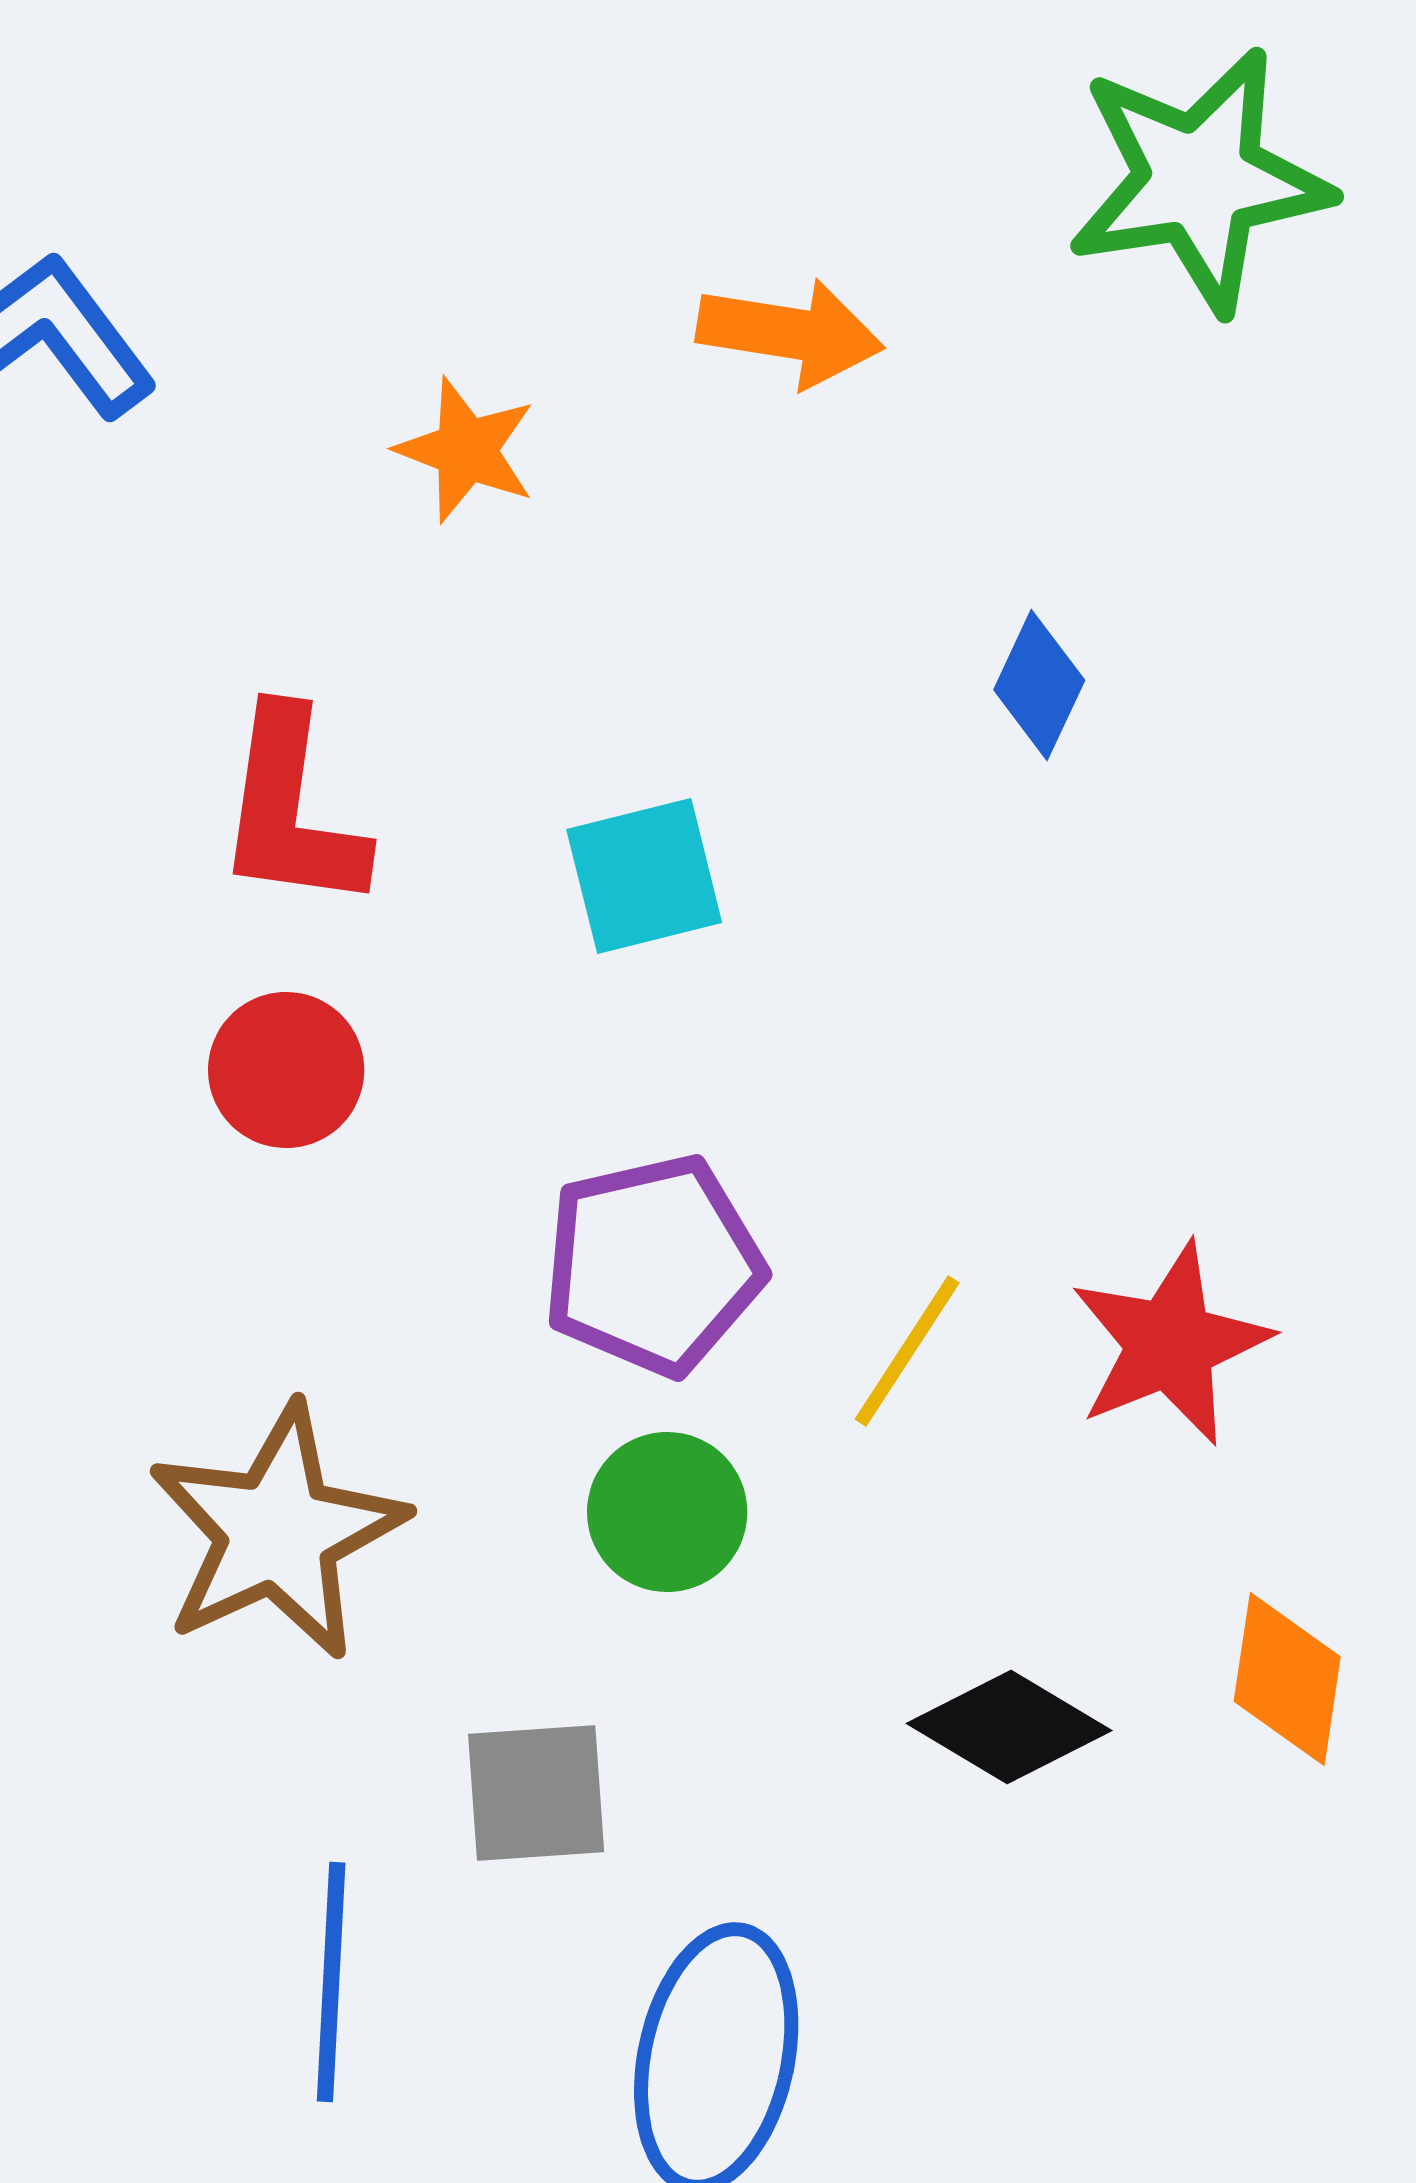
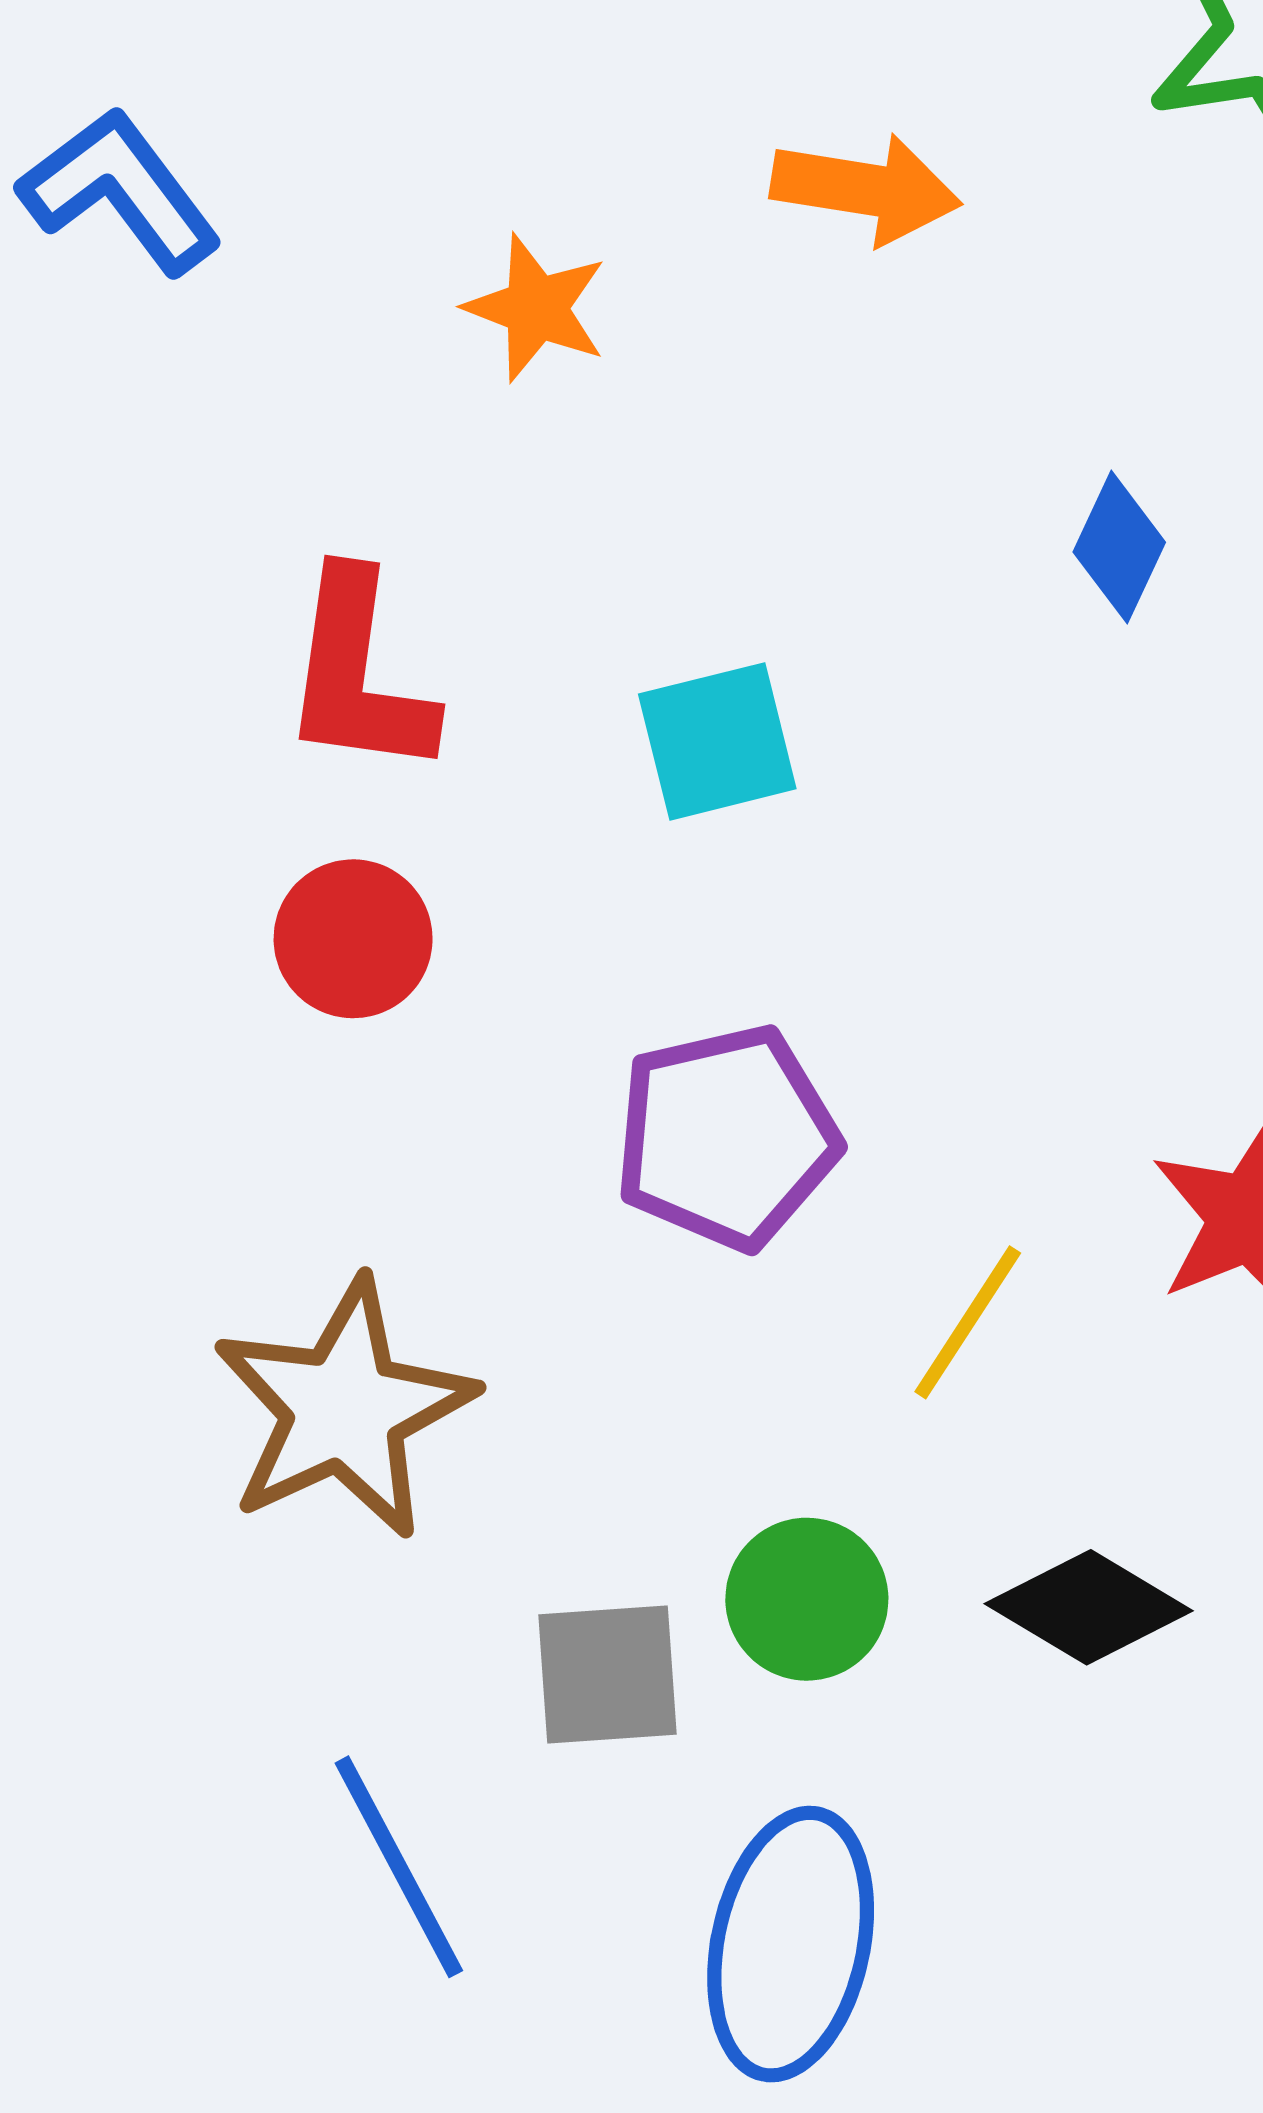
yellow line: (907, 1351) -> (968, 1322), moved
green circle: (667, 1512) -> (807, 1599), moved
blue line: (331, 1982) -> (399, 1867), turned -31

